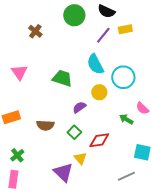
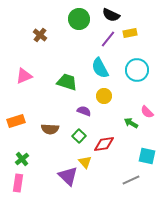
pink triangle: (19, 72) -> (24, 76), turned 42
cyan circle: (123, 77) -> (137, 70), moved
purple semicircle: (79, 107) -> (84, 111), turned 56

